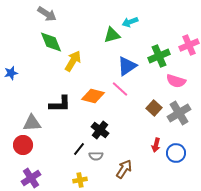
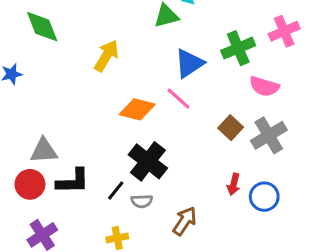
green diamond: (51, 42) -> (42, 27), moved
black L-shape: (60, 104) -> (73, 181), moved
black cross: (100, 130) -> (148, 161), size x1.4

